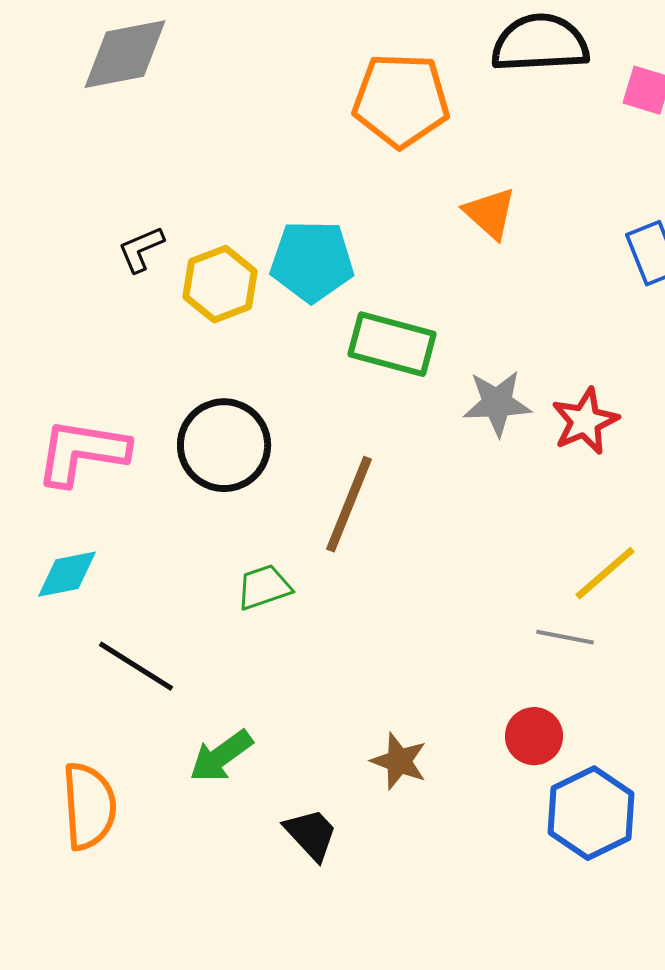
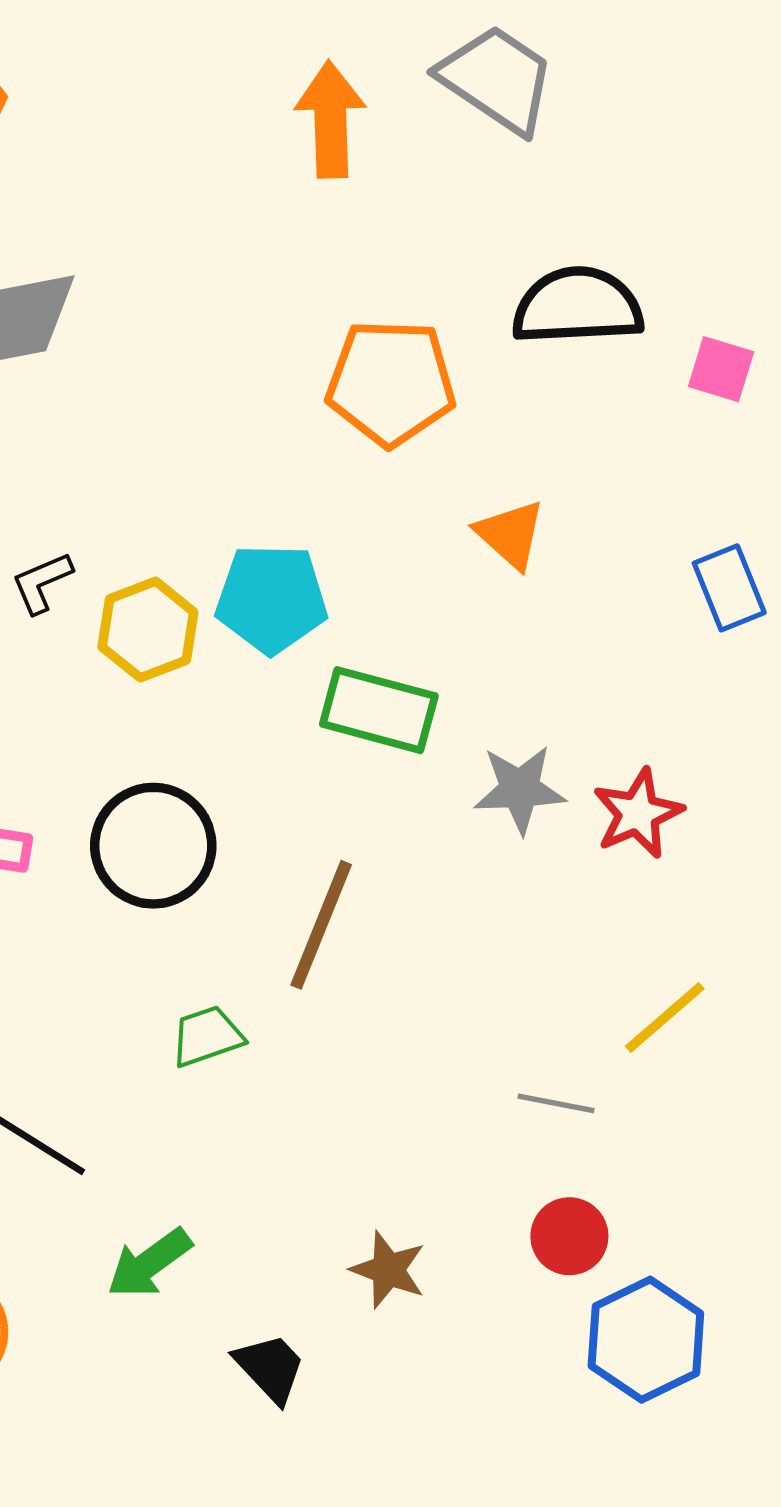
gray line: (565, 637) -> (556, 1103), moved

